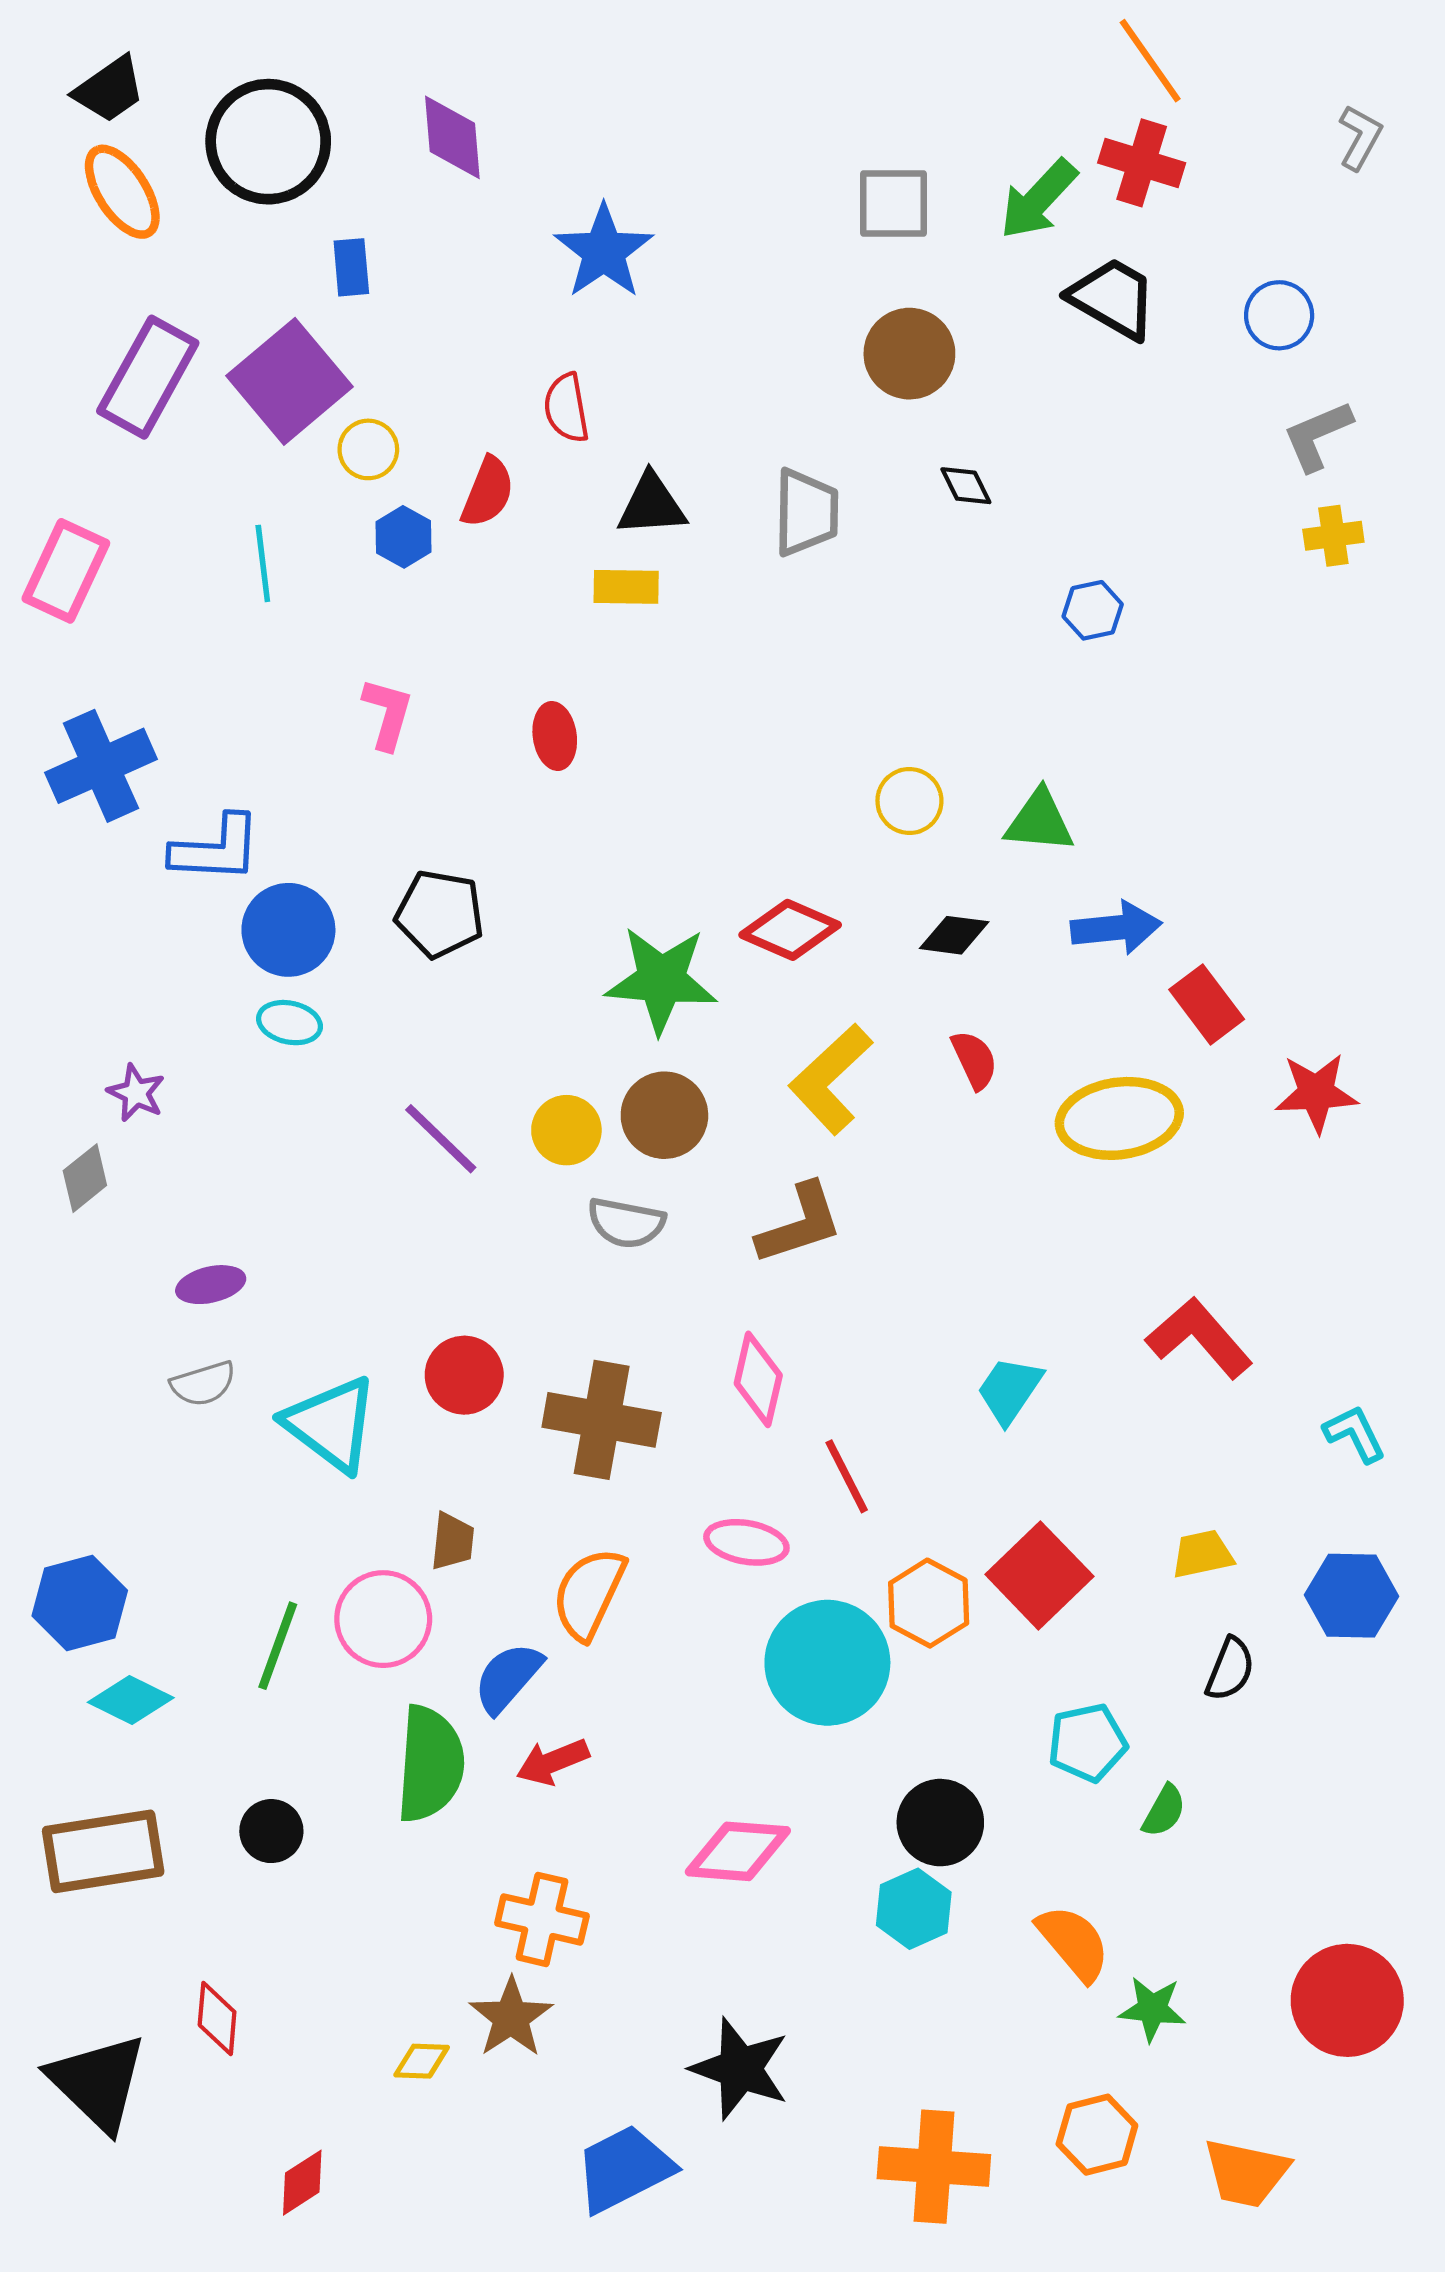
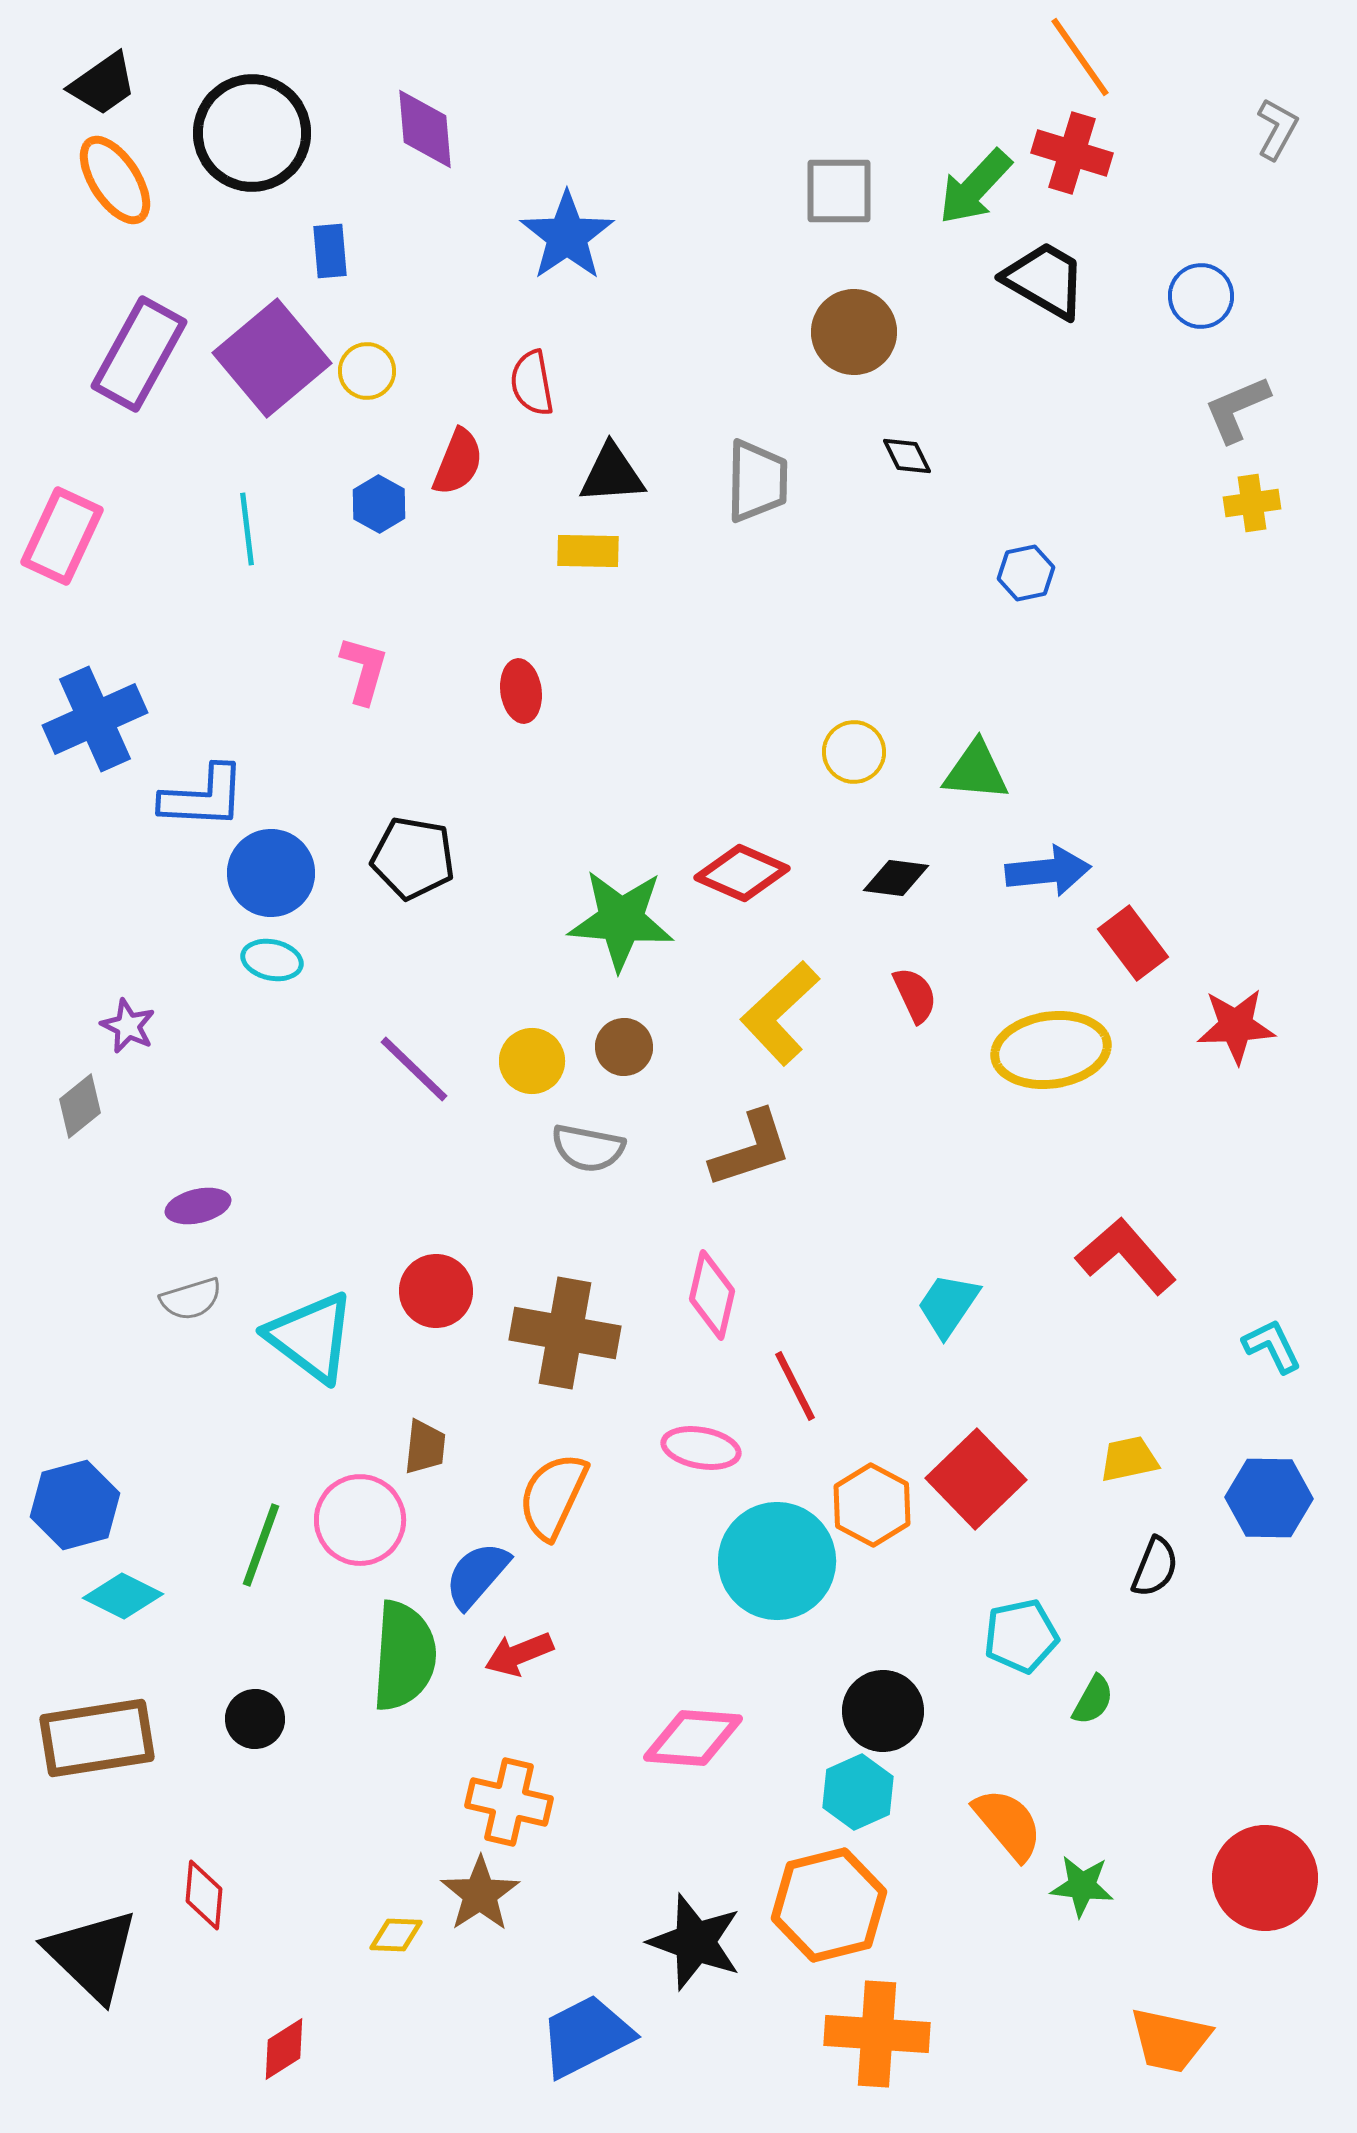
yellow circle: (368, 449) -> (367, 371), moved
brown circle: (664, 1115) -> (624, 1047), size x0.7
orange hexagon: (1097, 2135) -> (829, 1905), moved, size x1.5

